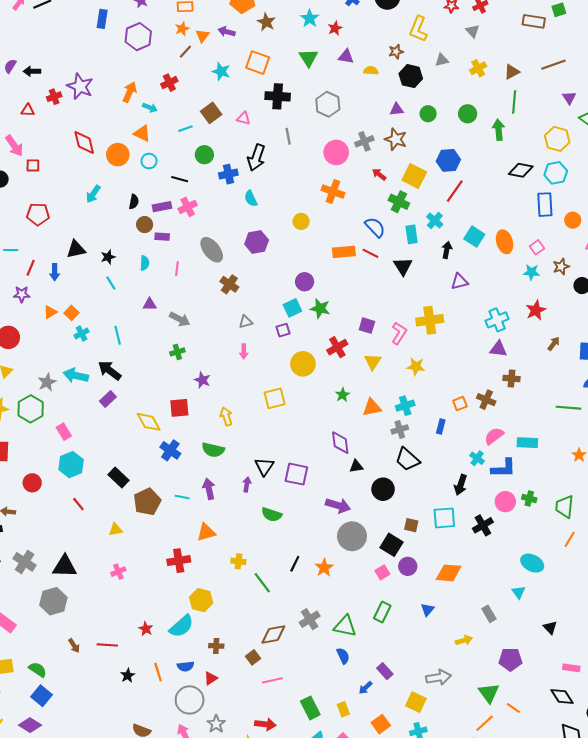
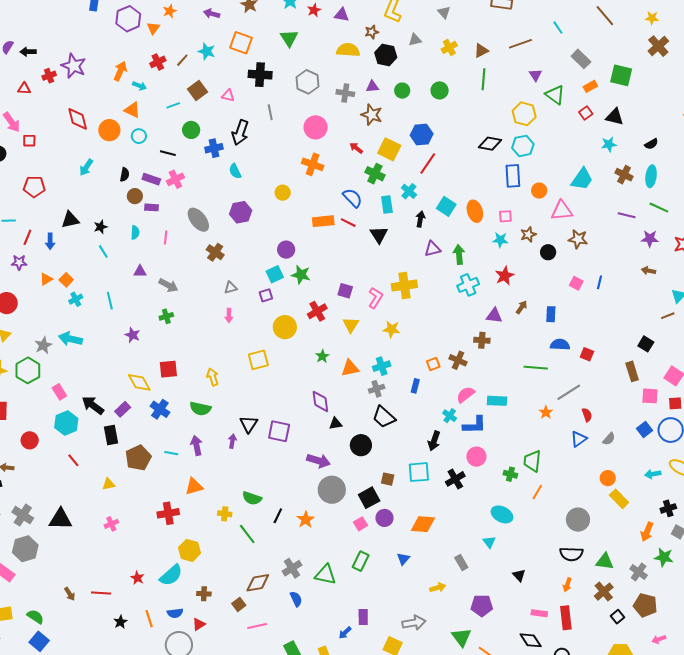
orange triangle: (202, 36) -> (153, 28), moved
brown line: (185, 52) -> (182, 60), moved
purple triangle: (346, 57) -> (342, 15), moved
yellow semicircle: (371, 71) -> (348, 50), size x1.6
green arrow: (499, 130) -> (459, 254), moved
gray cross: (364, 141) -> (345, 93), moved, turned 30
purple rectangle: (162, 207) -> (151, 179), turned 30
pink square: (537, 247) -> (505, 216), turned 32
purple triangle: (498, 349) -> (494, 316), moved
black arrow: (110, 370) -> (93, 405), moved
purple star: (202, 380) -> (132, 335), moved
purple rectangle: (108, 399) -> (123, 409), moved
black rectangle: (118, 478) -> (111, 435), turned 36
green cross: (529, 499) -> (510, 474), moved
green semicircle: (272, 515) -> (252, 498), moved
black square: (391, 545) -> (369, 498), turned 30
gray hexagon: (53, 601) -> (25, 549), moved
blue semicircle: (343, 656) -> (296, 599), moved
purple rectangle: (385, 671) -> (363, 617), turned 42

